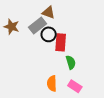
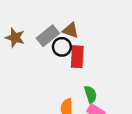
brown triangle: (48, 12) -> (70, 30), moved
green semicircle: (71, 62) -> (91, 94), moved

